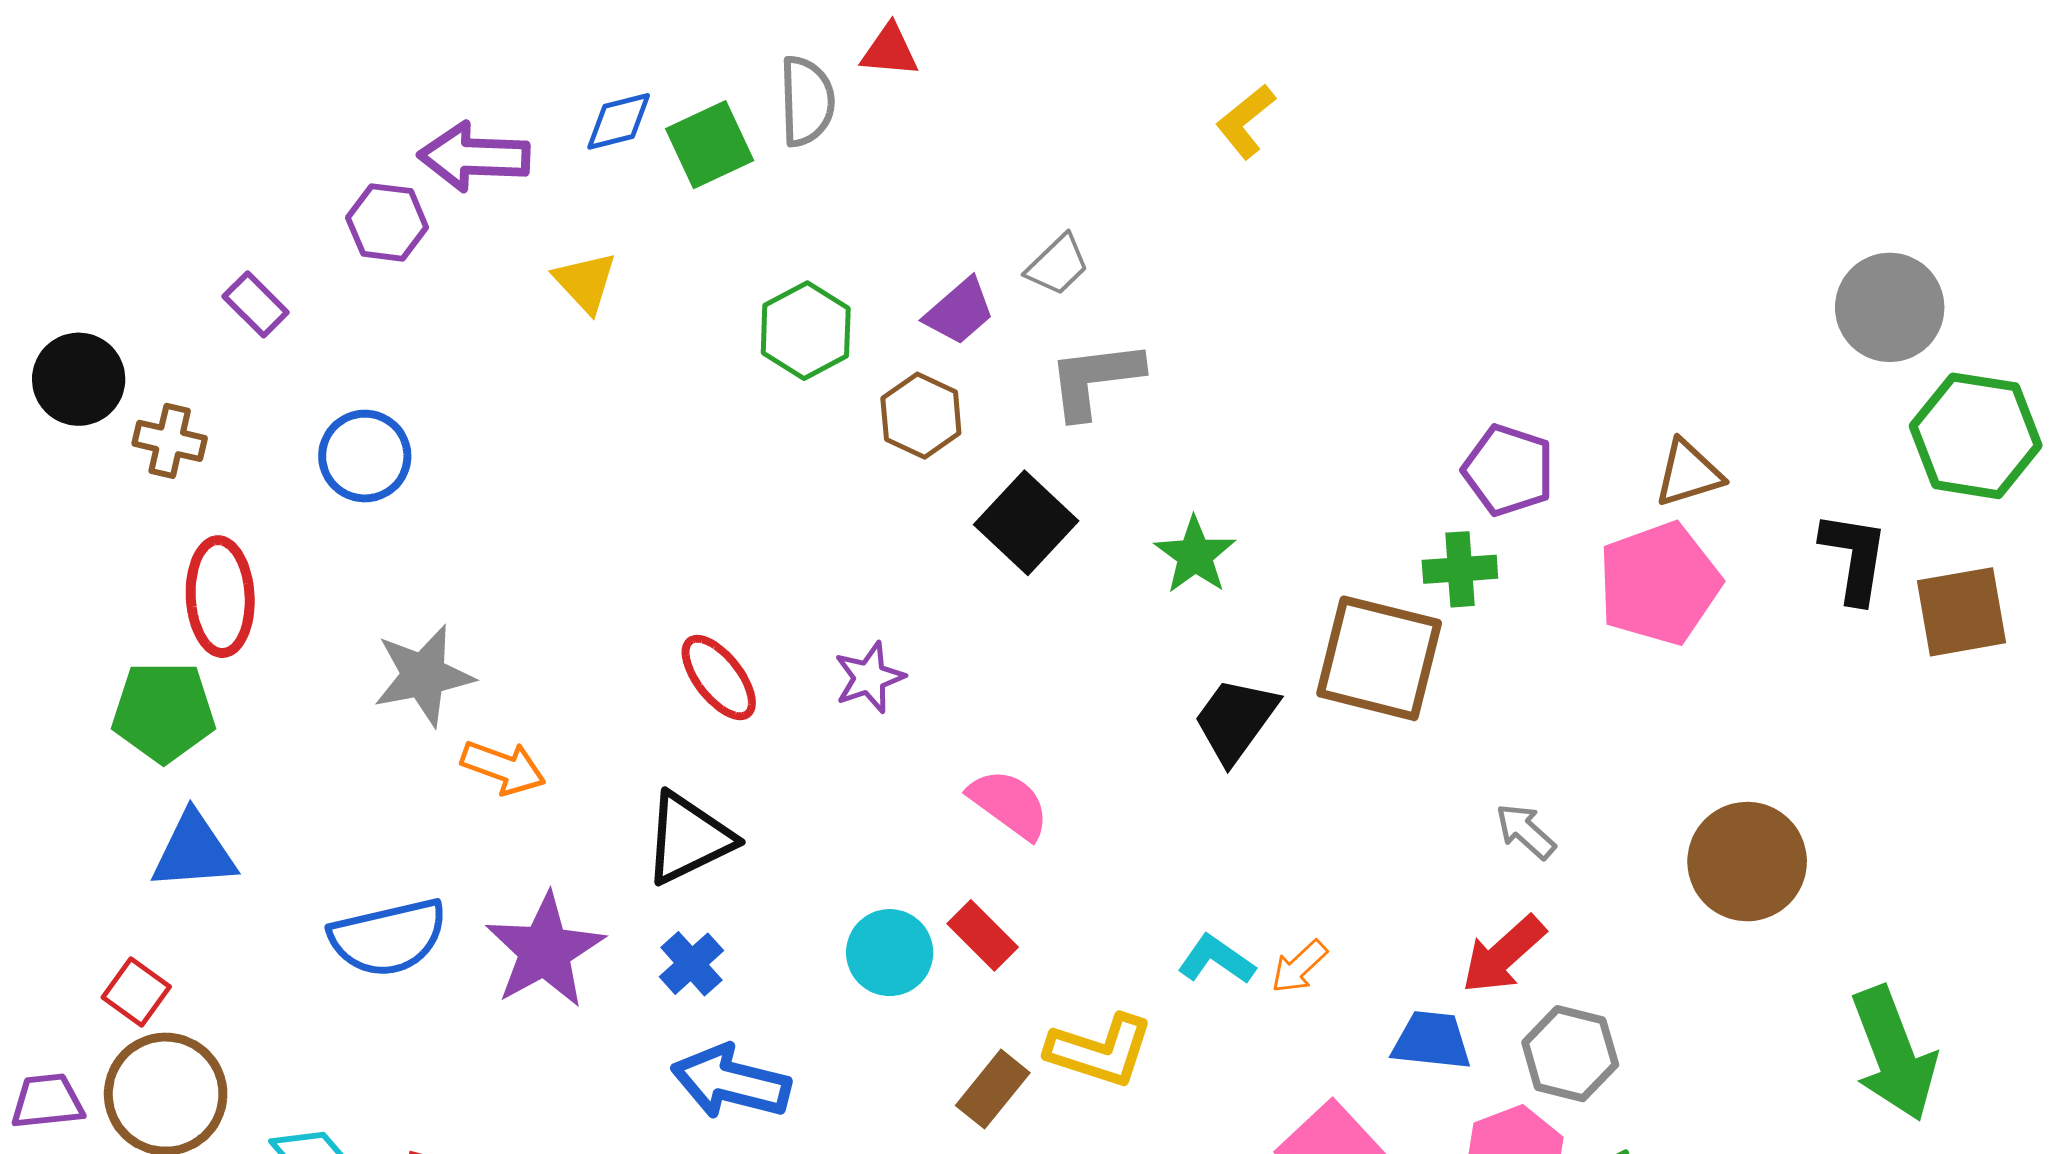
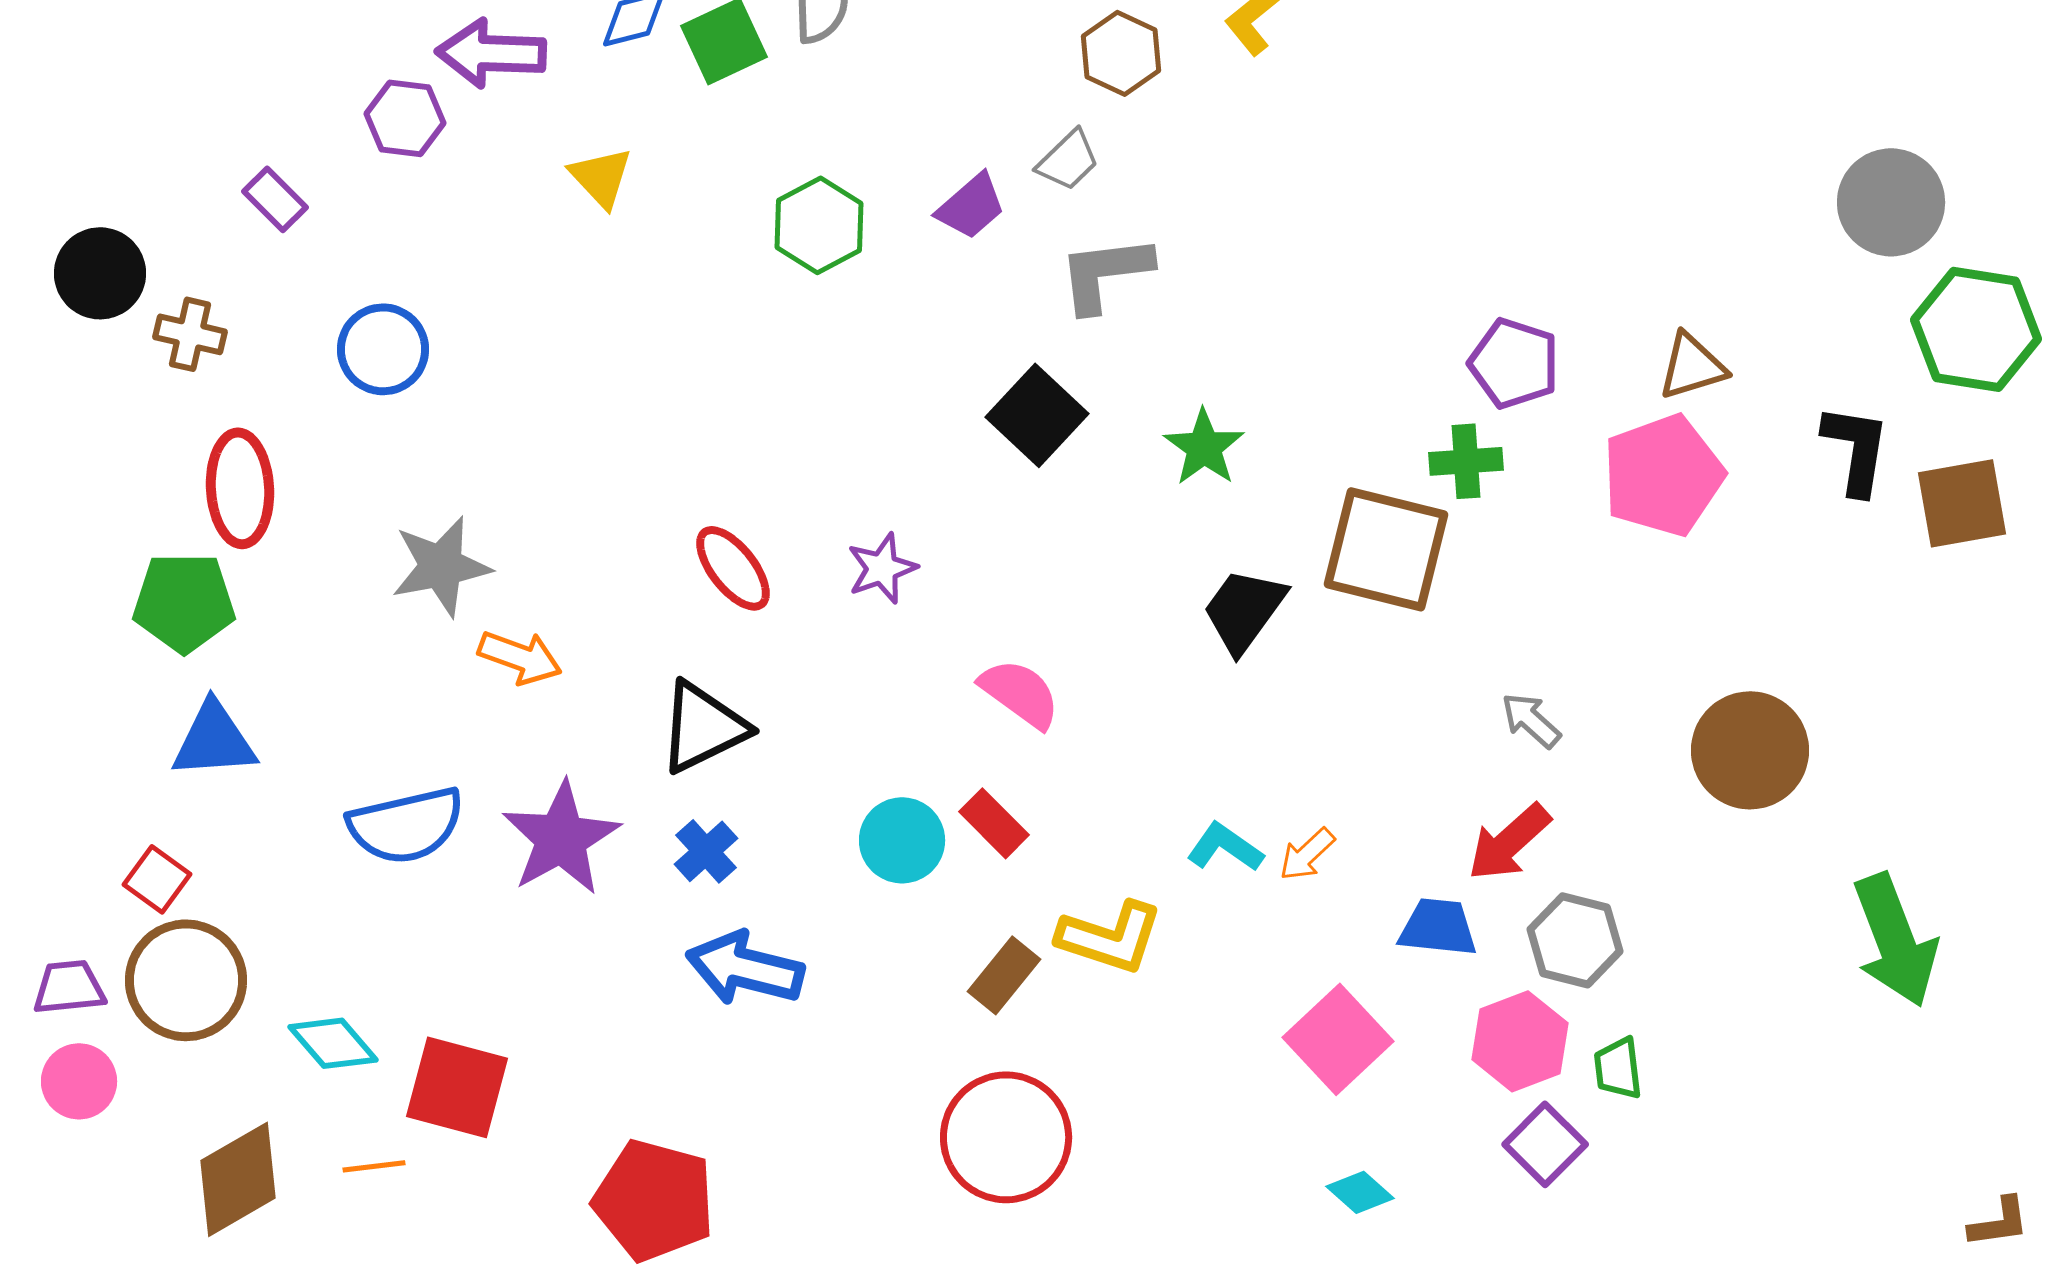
brown hexagon: (921, 416) -> (1121, 53), moved

